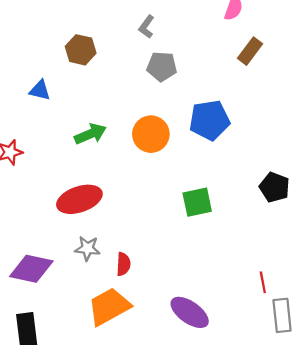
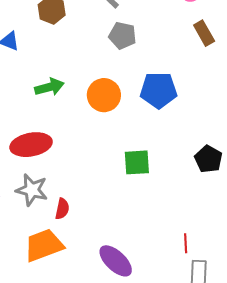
brown rectangle: (250, 51) -> (204, 33), turned -75
gray star: (87, 248) -> (32, 190), size x1.4

